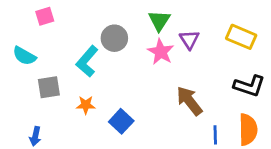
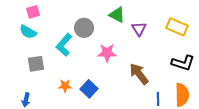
green triangle: (159, 20) -> (117, 15), turned -36
pink star: (161, 52) -> (107, 53), moved, turned -30
cyan semicircle: (24, 56) -> (28, 32), moved
orange star: (86, 105) -> (65, 86), moved

